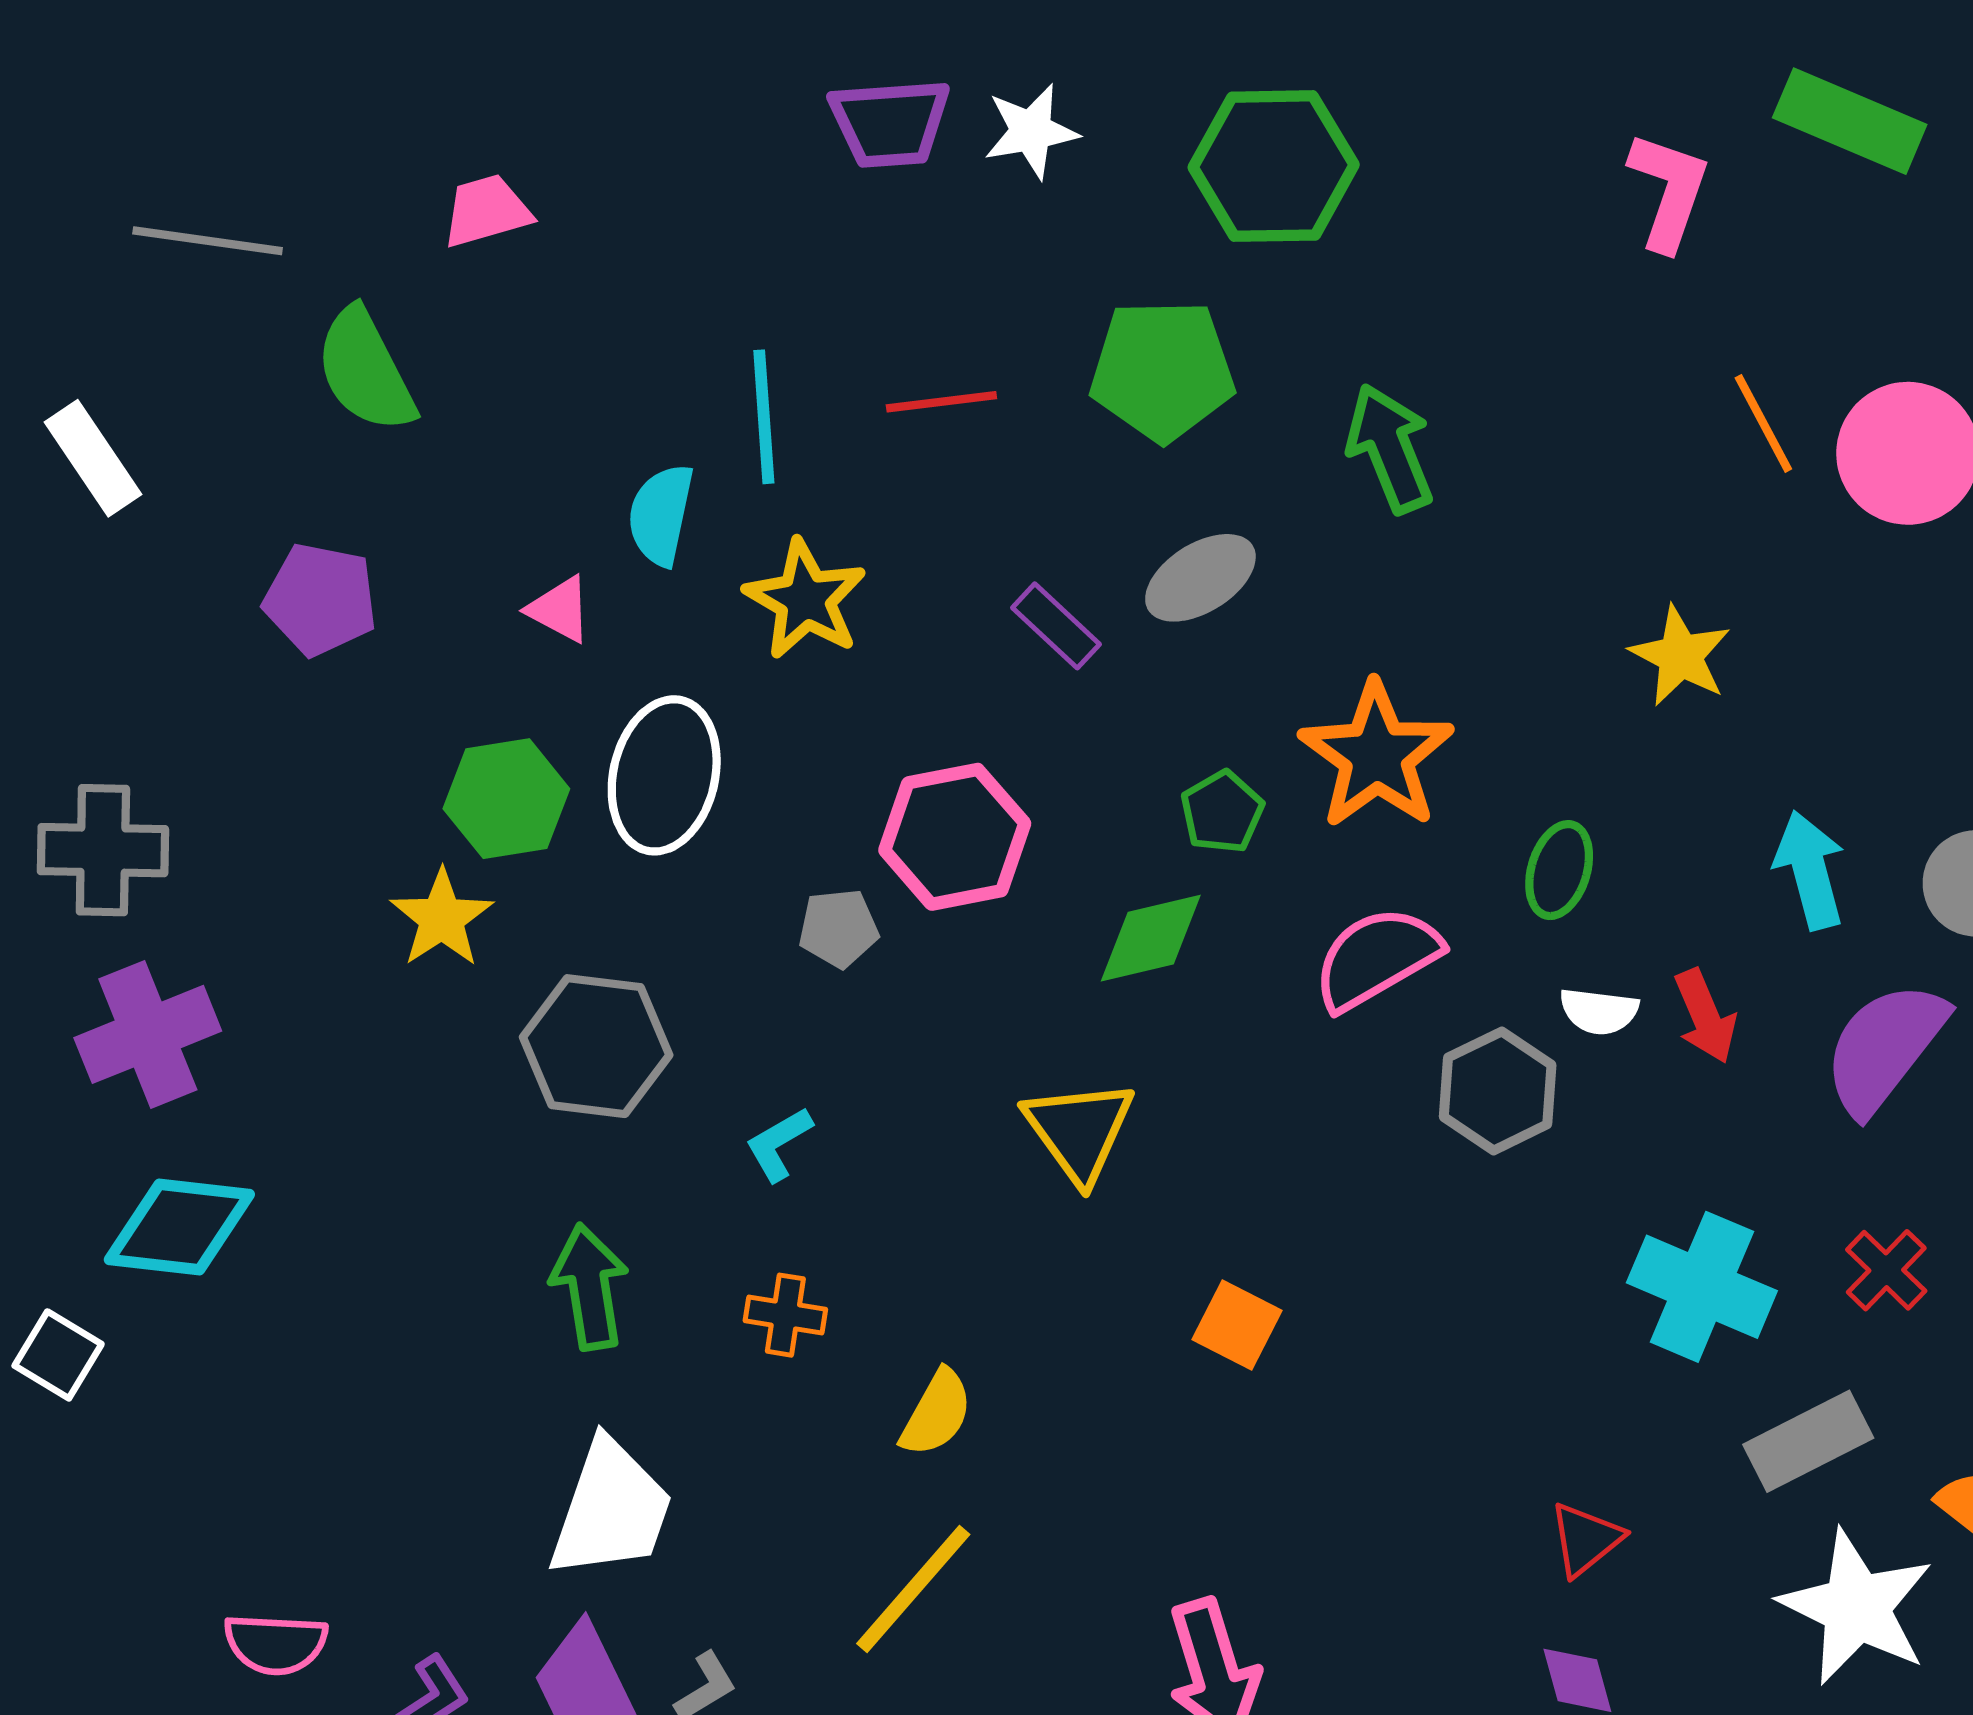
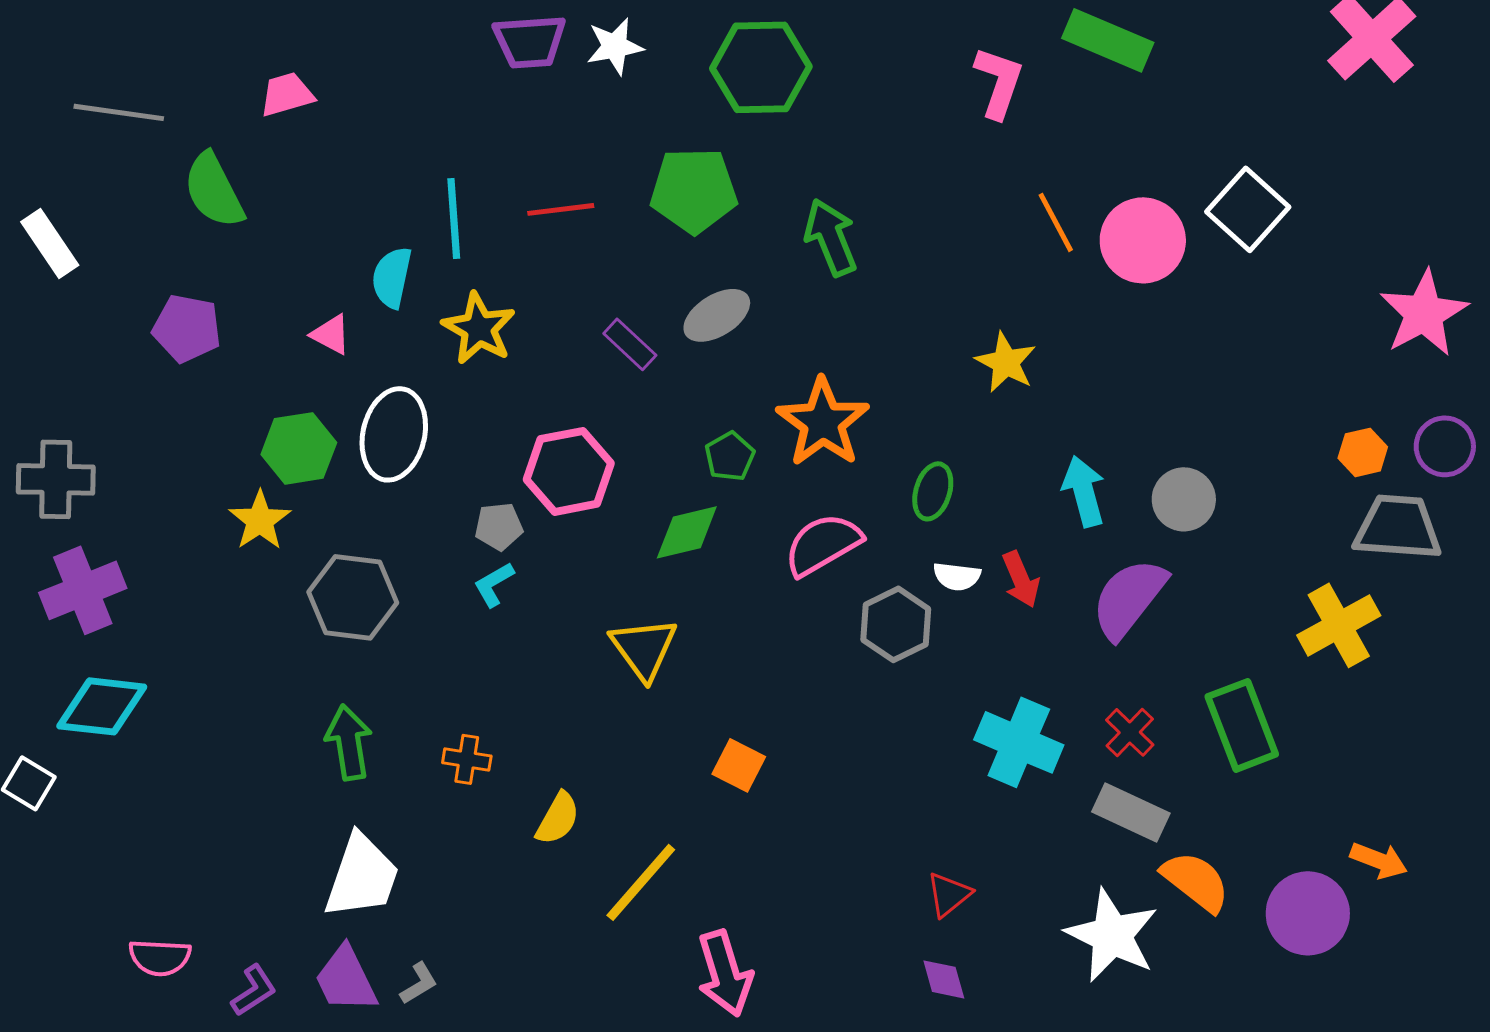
cyan L-shape: (779, 1144) -> (494, 584), moved
gray rectangle: (1808, 1441) -> (1131, 812), moved, turned 52
yellow line: (913, 1589) -> (641, 882), moved

